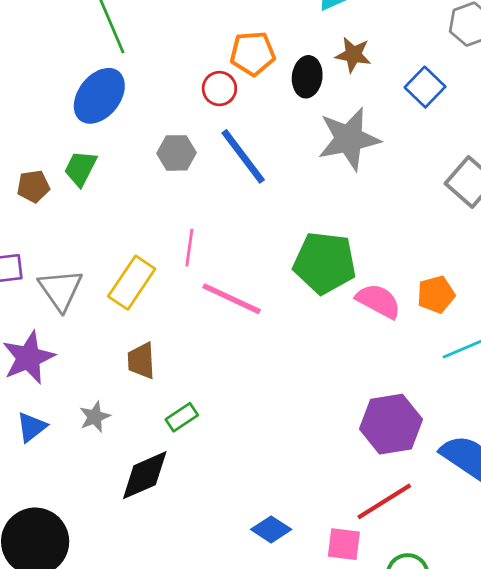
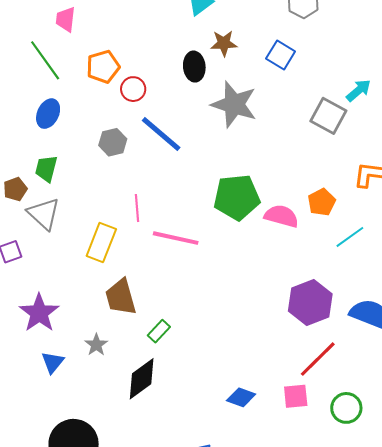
orange pentagon: (253, 54) -> (103, 67), moved
blue ellipse: (99, 96) -> (48, 114), size x0.7
gray star: (349, 139) -> (234, 104), turned -30
gray triangle: (61, 290) -> (44, 214), moved
brown trapezoid: (141, 361) -> (121, 297), size x1.4

